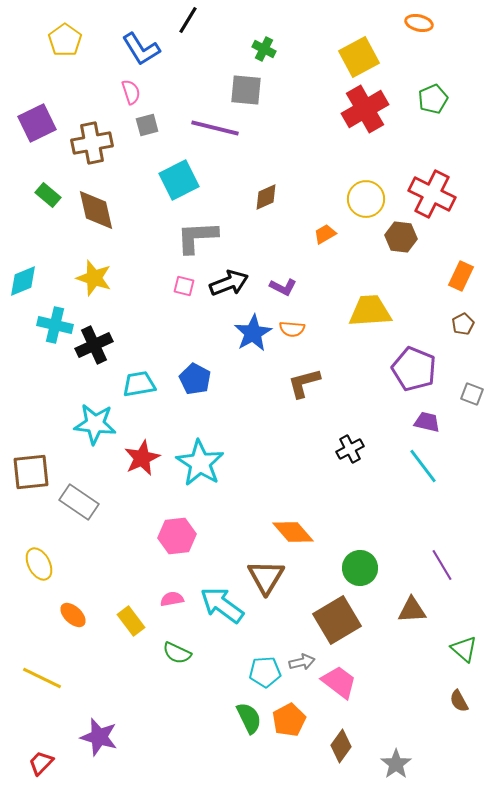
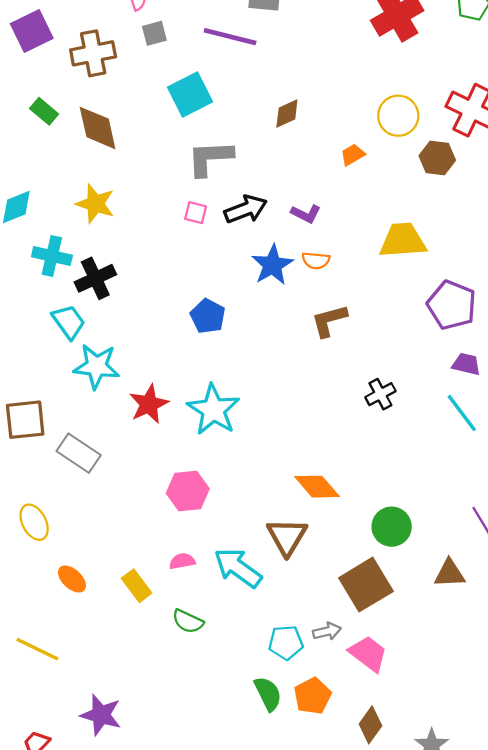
cyan trapezoid: (139, 384) -> (69, 322), moved, turned 64

